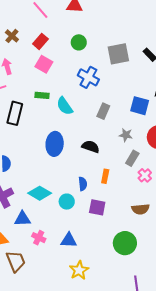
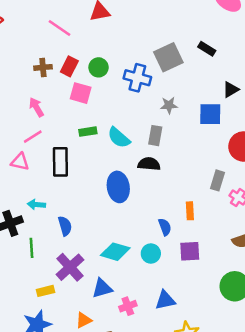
brown cross: (12, 36) -> (43, 67), moved, turned -32
green circle: (79, 42) -> (99, 67), moved
blue cross: (88, 77) -> (137, 78), moved
gray rectangle: (103, 111) -> (155, 136), moved
gray star: (126, 135) -> (169, 105), moved
black semicircle: (91, 147) -> (149, 164), moved
pink cross: (39, 238) -> (128, 306), turned -32

